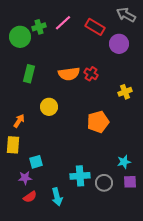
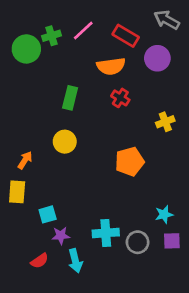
green rectangle: (29, 74) -> (70, 98), moved
orange semicircle: (69, 74) -> (111, 66), moved
purple star: (25, 178) -> (61, 236), moved

